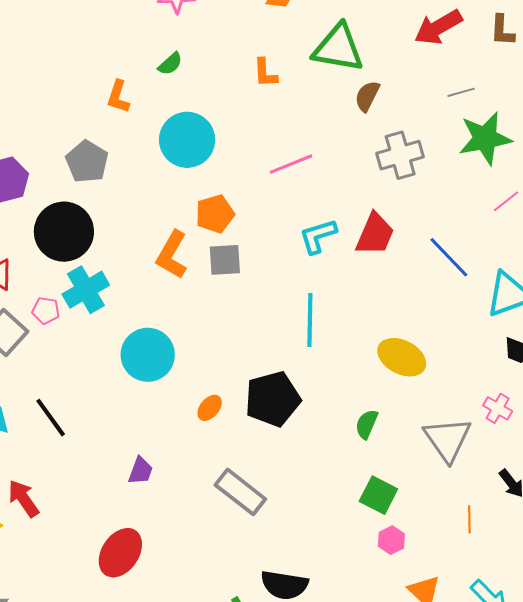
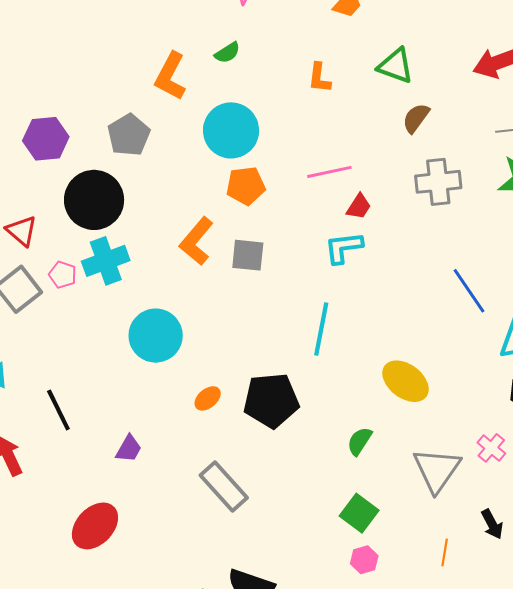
green triangle: (338, 48) -> (396, 66), size x0.7
orange L-shape: (118, 97) -> (170, 76), size x1.4
orange pentagon: (215, 214) -> (246, 186), moved
red trapezoid: (375, 234) -> (359, 207), moved, size x0.6
black line: (51, 418) -> (58, 410), moved

